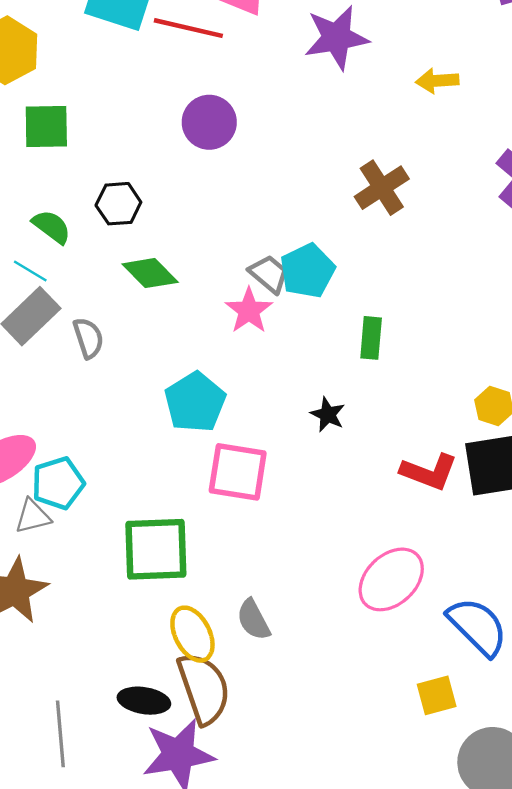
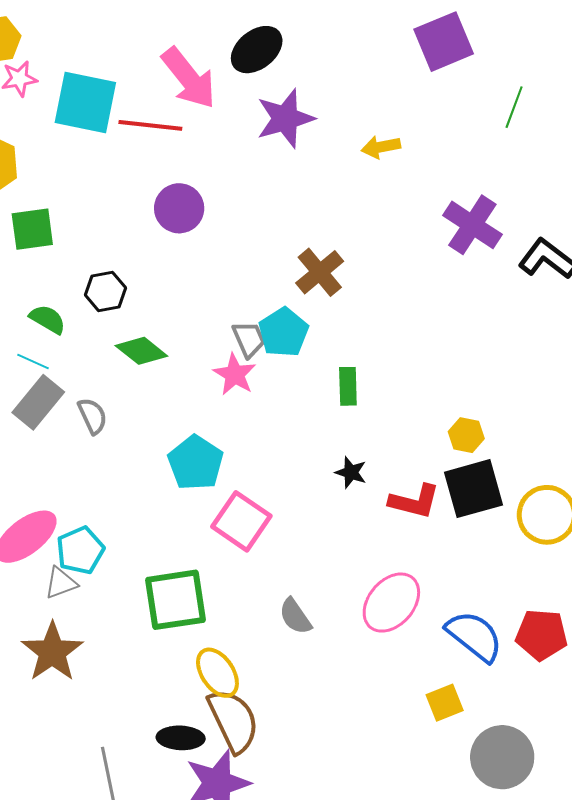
brown cross: (382, 188) -> (320, 272), moved
gray trapezoid: (269, 274) -> (249, 339), turned 33
black star: (328, 414) -> (351, 472), moved
pink square: (238, 472) -> (241, 521), turned 32
gray semicircle: (253, 620) -> (295, 616), moved

